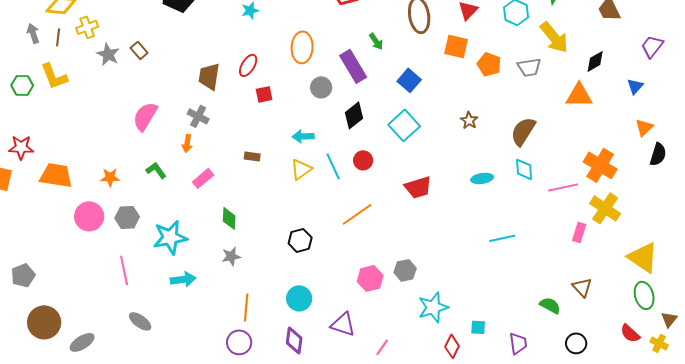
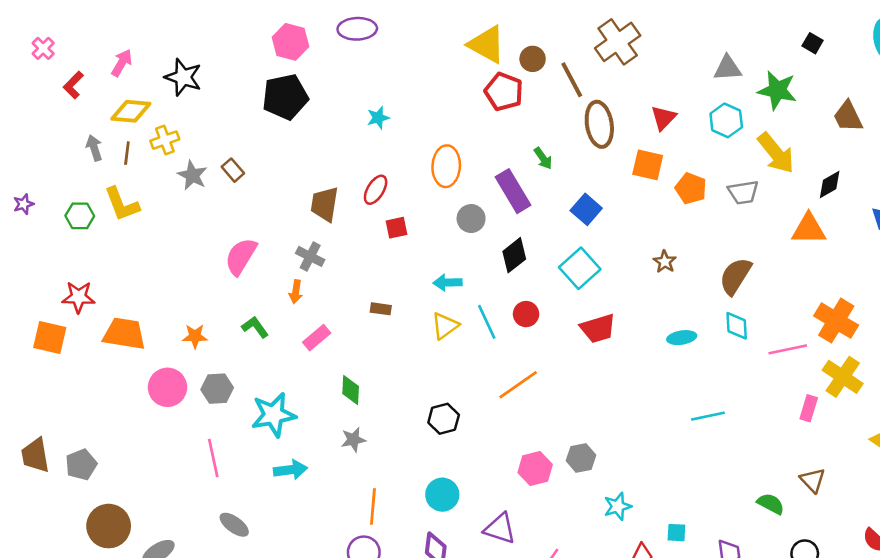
red trapezoid: (418, 187) -> (598, 328), moved
cyan star: (433, 307) -> (618, 506), size x0.7

